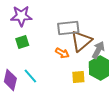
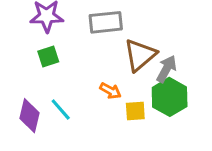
gray rectangle: (68, 28) -> (106, 22), moved
orange arrow: (62, 53) -> (110, 91), moved

